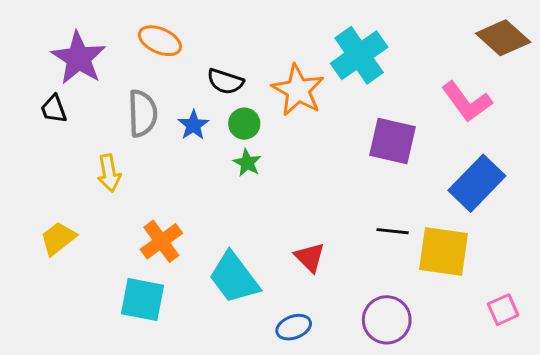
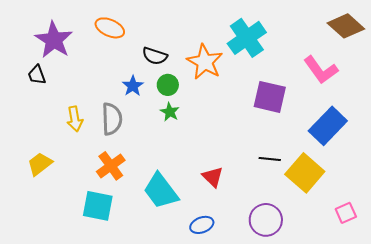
gray semicircle: (142, 113) -> (112, 119), moved
yellow square: (443, 252) -> (305, 173), turned 33

